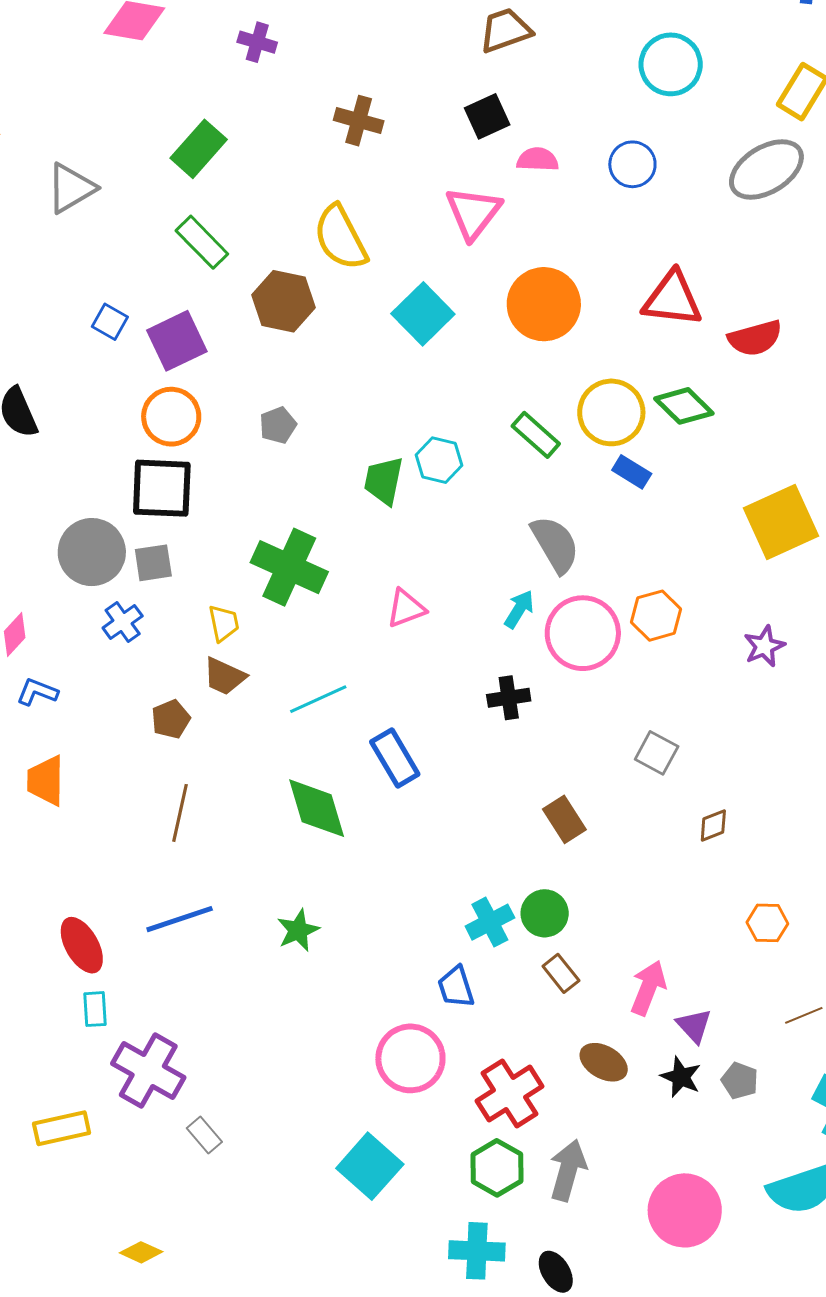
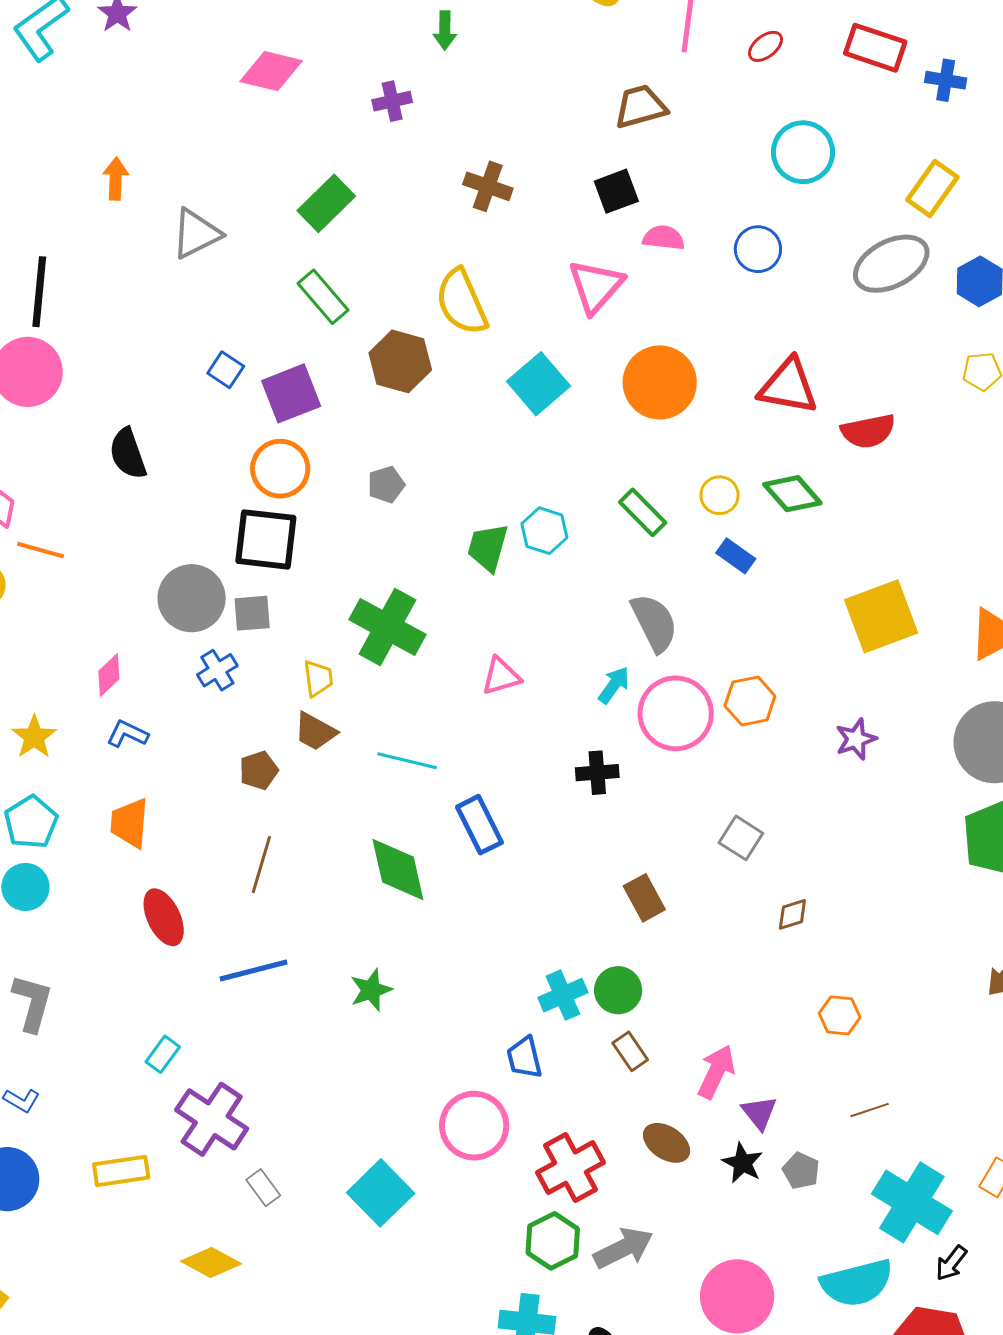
purple cross: (257, 42) -> (392, 101), turned -33
yellow circle: (611, 412) -> (720, 495), size x0.6
cyan line: (318, 699) -> (407, 761), turned 34
red ellipse: (82, 945) -> (164, 917), moved
cyan rectangle: (95, 1009) -> (163, 1054), turned 36
cyan square: (370, 1166) -> (381, 1193), moved
gray arrow: (568, 1170) -> (623, 1248), turned 44
yellow diamond: (141, 1252) -> (211, 1262), moved, size x1.4

